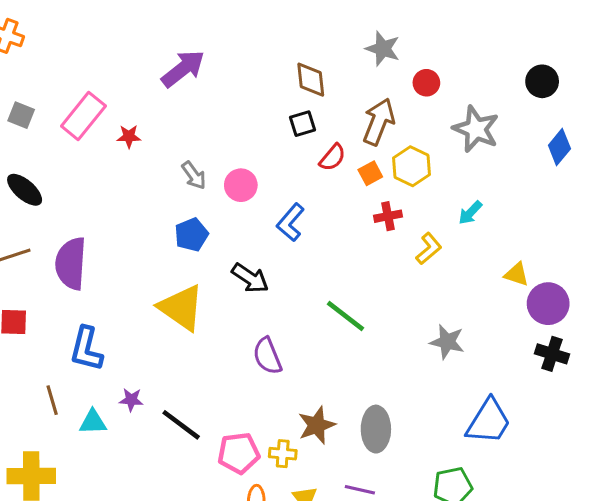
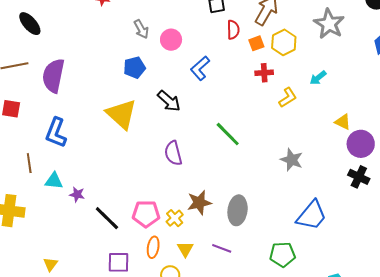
red semicircle: (333, 158) -> (233, 30), turned -48
purple star: (131, 400) -> (77, 194), moved
black line: (181, 425) -> (107, 218), moved
yellow cross: (283, 454) -> (175, 218), turned 36

